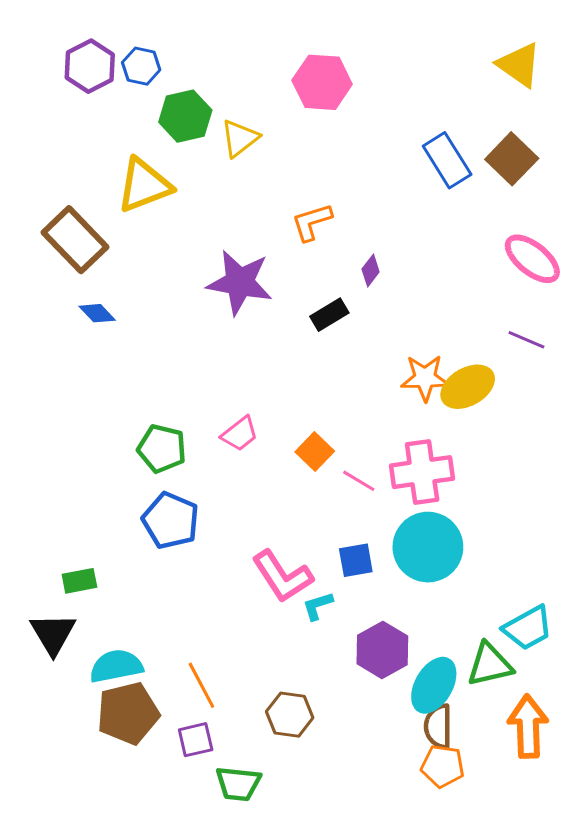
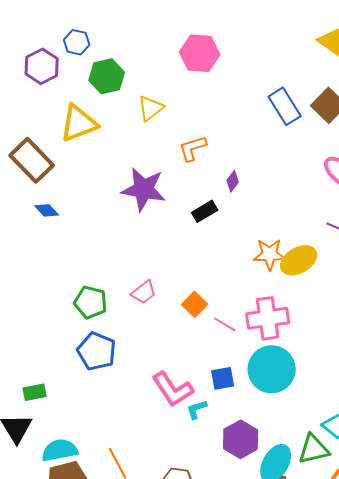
purple hexagon: (90, 66) -> (42, 66), moved
yellow triangle: (240, 138) -> (151, 108), moved

